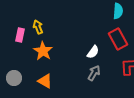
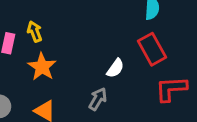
gray arrow: (94, 73) -> (98, 99), moved

